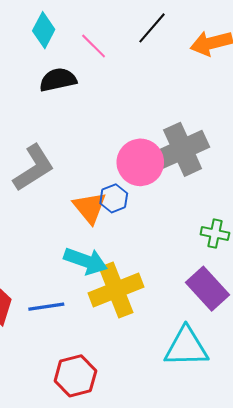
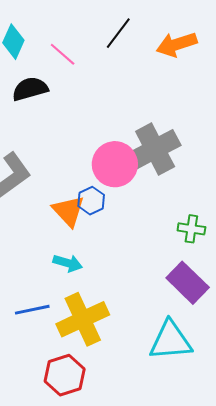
cyan arrow: (86, 261) -> (68, 263), size x0.7
yellow cross: (116, 290) -> (83, 319), moved

